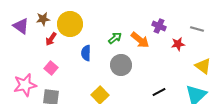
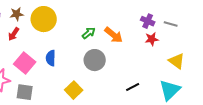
purple cross: (159, 26) -> (148, 21), moved
red arrow: (51, 39) -> (14, 34), moved
blue semicircle: (86, 53) -> (51, 58), moved
pink square: (51, 68) -> (25, 63), size x1.5

